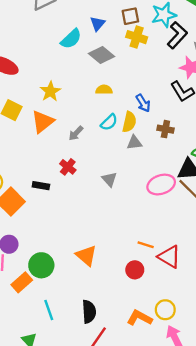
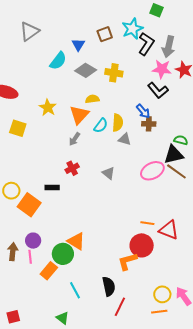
yellow cross: (137, 37) -> (114, 73), moved
blue arrow: (143, 103) -> (143, 111), moved
orange triangle: (43, 122) -> (79, 115), moved
gray triangle: (134, 143) -> (125, 139), turned 32
red cross: (68, 167) -> (72, 168), turned 32
orange triangle: (86, 256) -> (76, 241), moved
red circle: (135, 270) -> (142, 245), size x1.5
yellow circle: (165, 310) -> (162, 294), moved
orange L-shape: (139, 318) -> (127, 261), moved, turned -35

